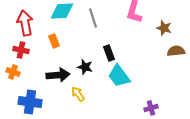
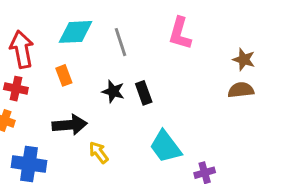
brown star: (164, 28) -> (244, 60), moved
black star: (85, 67) -> (113, 91), moved
cyan trapezoid: (119, 76) -> (165, 147), moved

